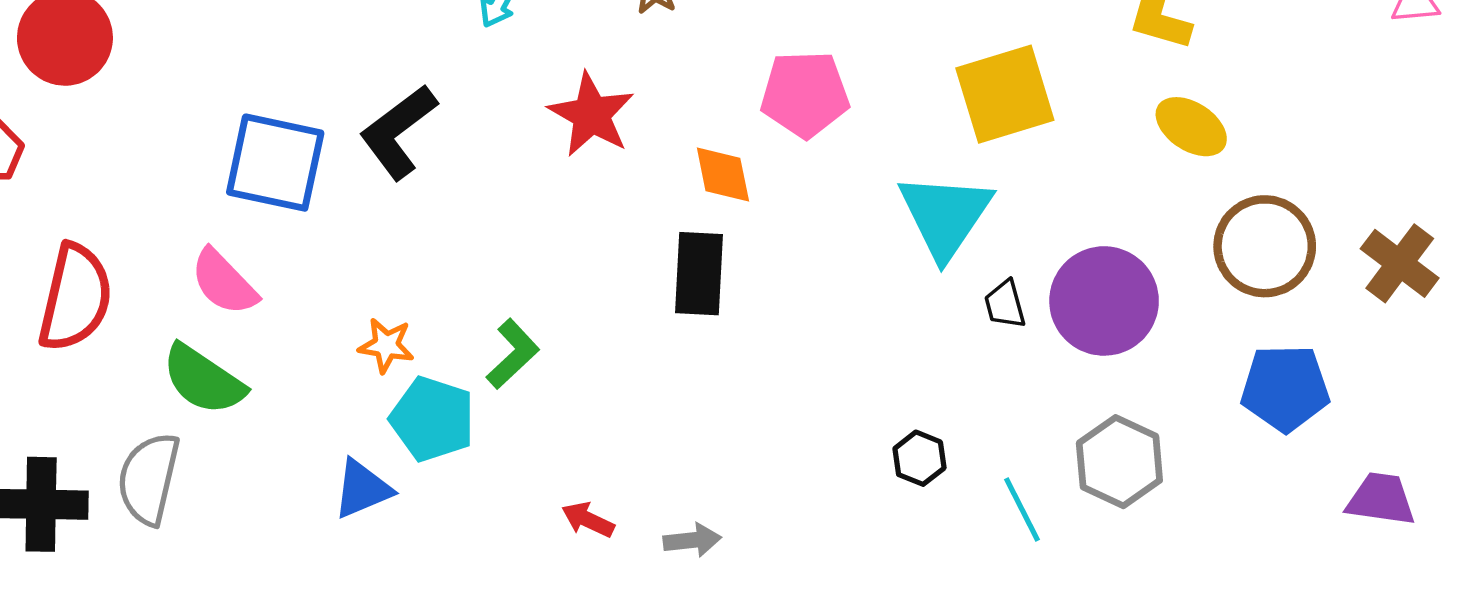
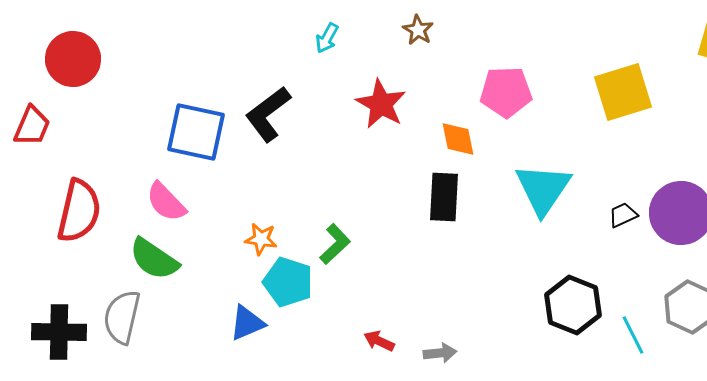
cyan triangle: (945, 216) -> (543, 189), moved
black trapezoid: (1005, 304) -> (623, 215), turned 80
black hexagon: (919, 458) -> (573, 305), size x1.8

